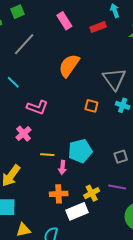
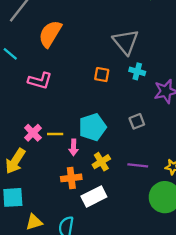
orange semicircle: (69, 66) -> (50, 34), moved
pink cross: (23, 134) -> (33, 133), moved
gray square: (121, 157) -> (137, 121), moved
yellow cross: (92, 193) -> (101, 162), moved

